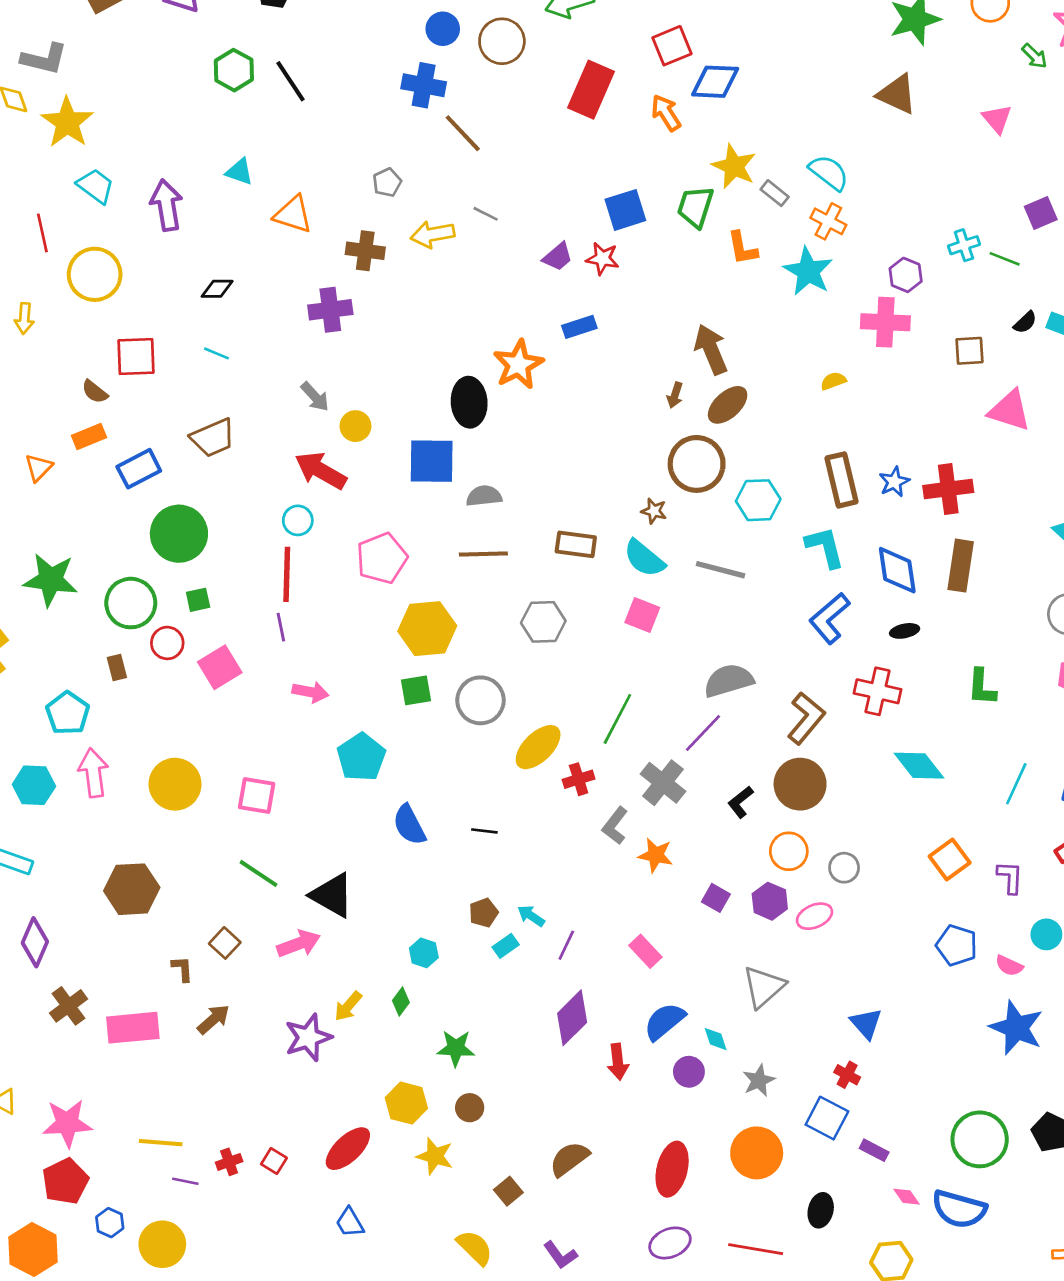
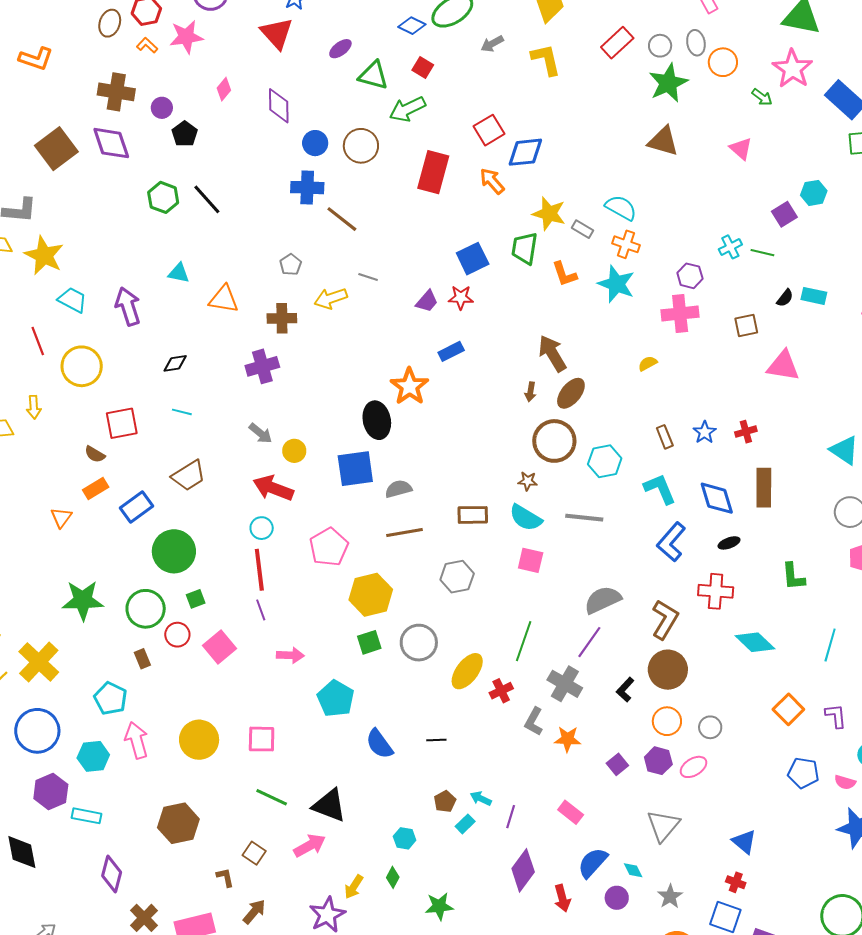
brown rectangle: (841, 480) -> (665, 437), size x0.6
red cross: (948, 489) -> (746, 432), size x0.6
purple square: (716, 898) -> (617, 764), turned 30

